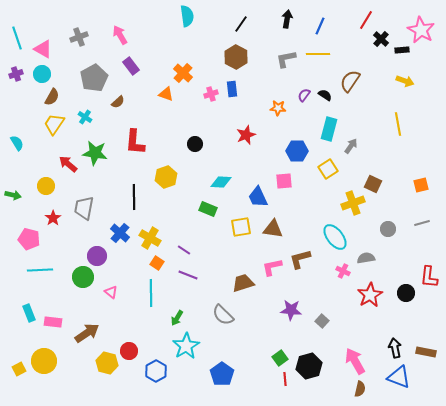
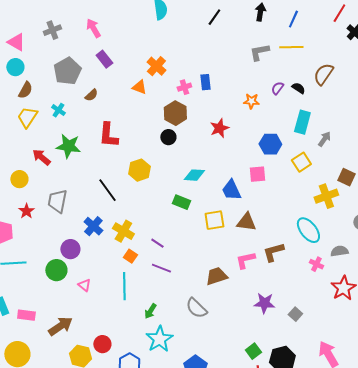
brown hexagon: (236, 57) -> (175, 113), moved
black line: (134, 197) -> (107, 190), turned -35

